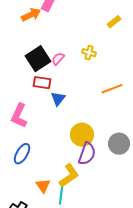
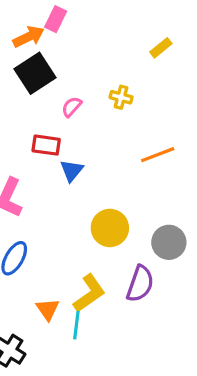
black square: (38, 59) -> (35, 73), moved
purple semicircle: (87, 154) -> (140, 284), moved

